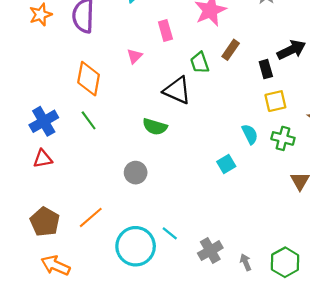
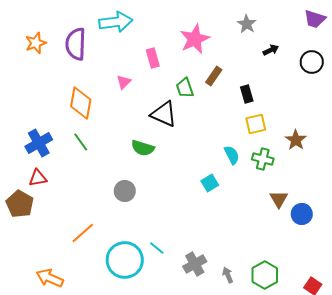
black arrow: (291, 50) -> (271, 50), moved, size x0.6
brown pentagon: (45, 222) -> (20, 204), moved

